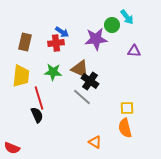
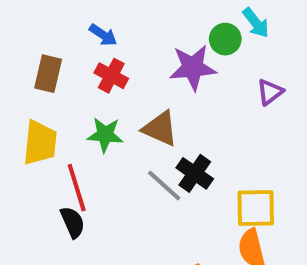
blue arrow: (62, 32) -> (103, 35), moved
red cross: (56, 43) -> (111, 76), turned 35
purple triangle: (134, 51) -> (270, 92), turned -40
black cross: (90, 81) -> (195, 173), moved
yellow square: (127, 108) -> (256, 208), size x1.5

